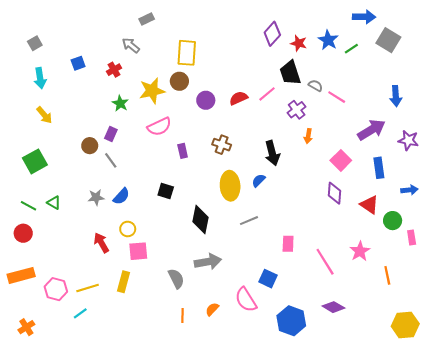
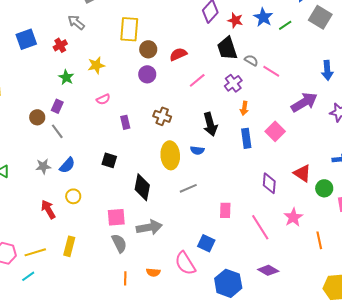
blue square: (78, 63) -> (26, 39), size x1.5
brown circle: (179, 81) -> (148, 49), moved
yellow star: (152, 91) -> (96, 65), size x0.7
pink line: (267, 94) -> (197, 80), moved
red semicircle: (238, 98) -> (178, 54), moved
pink semicircle: (159, 127) -> (103, 99), size x0.6
blue rectangle: (379, 168) -> (246, 138), moved
blue semicircle: (259, 180) -> (197, 150), turned -128
purple diamond: (335, 193) -> (269, 183), moved
pink square: (138, 251) -> (116, 217), moved
orange semicircle: (212, 309) -> (153, 272), turned -128

